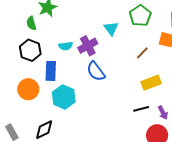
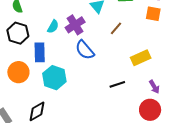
cyan semicircle: (66, 46) -> (53, 27), turned -48
brown line: (142, 53) -> (116, 28), moved
black line: (141, 109) -> (117, 84), moved

